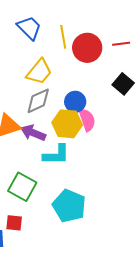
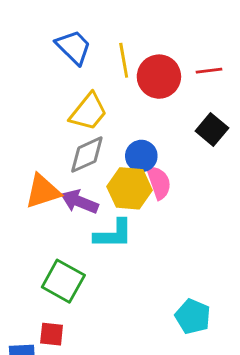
cyan pentagon: (69, 206) -> (193, 316), moved, size x0.7

